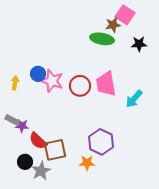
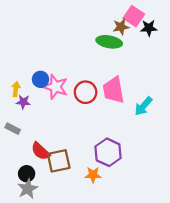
black star: (139, 44) -> (149, 28), moved
purple star: (22, 126) -> (23, 102), moved
gray star: (41, 171) -> (28, 189), moved

